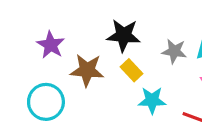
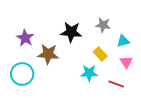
gray star: (174, 51) -> (103, 25), moved
yellow rectangle: (131, 70) -> (100, 54), moved

